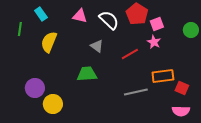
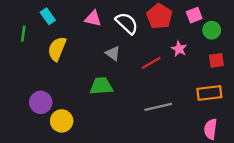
pink square: (157, 24) -> (194, 15), moved
green circle: (191, 30) -> (212, 30), moved
orange rectangle: (163, 76) -> (209, 93), moved
red square: (182, 88) -> (216, 60), moved, turned -32
pink semicircle: (181, 111) -> (211, 129), turned 96

